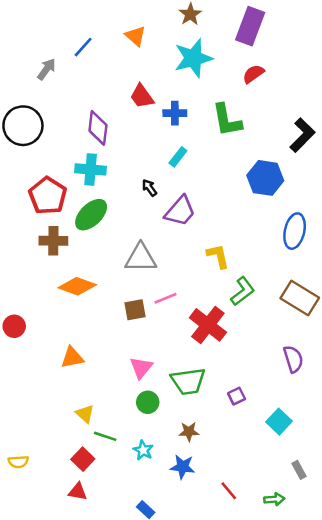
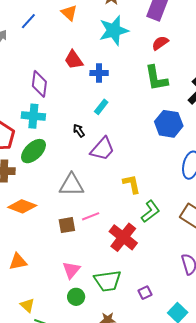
green L-shape: (227, 120) -> (156, 78), moved

